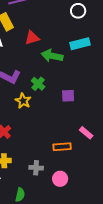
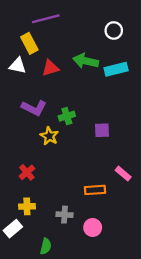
red triangle: (32, 38) -> (50, 68), moved
green arrow: (52, 56) -> (86, 61), moved
green cross: (38, 84) -> (67, 116), turned 32

